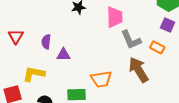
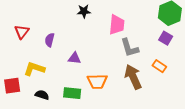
orange rectangle: (157, 47) -> (159, 66), moved
purple triangle: (64, 55) -> (74, 58), moved

